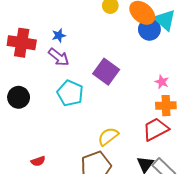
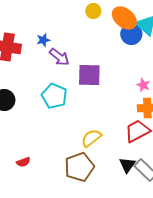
purple arrow: (59, 57) -> (59, 57), moved
purple square: (106, 72) -> (89, 75), turned -35

